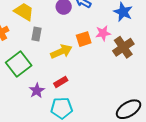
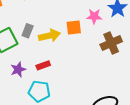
pink star: (103, 33) -> (94, 16), moved
gray rectangle: (36, 34) -> (28, 31), moved

